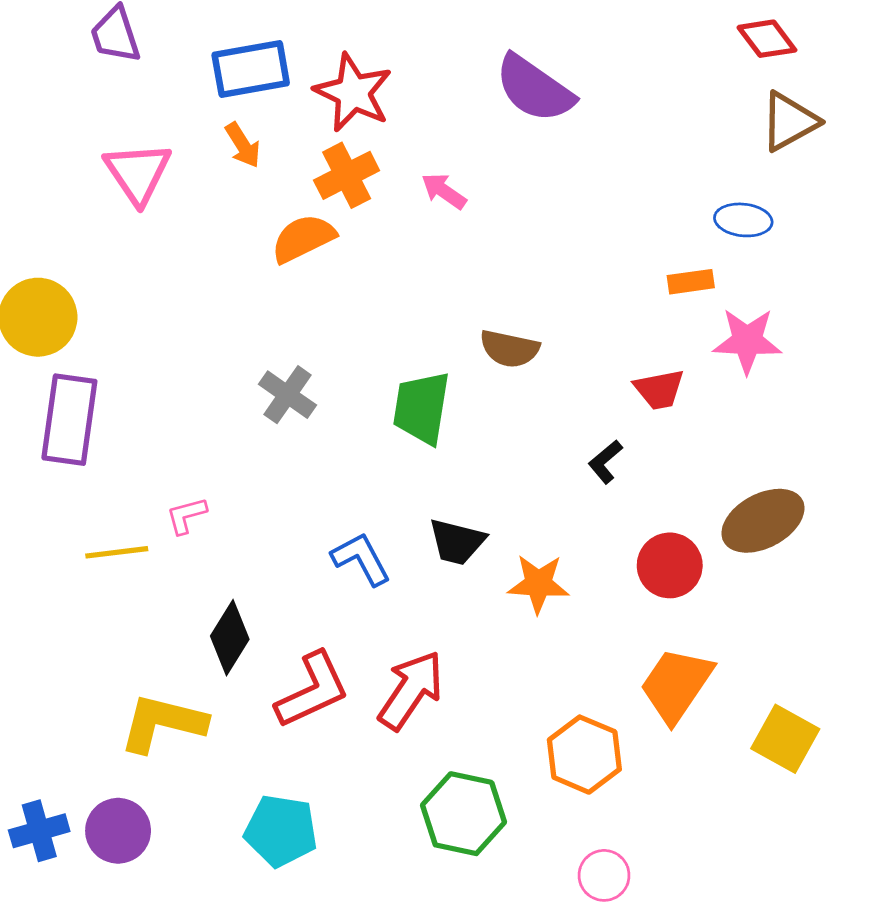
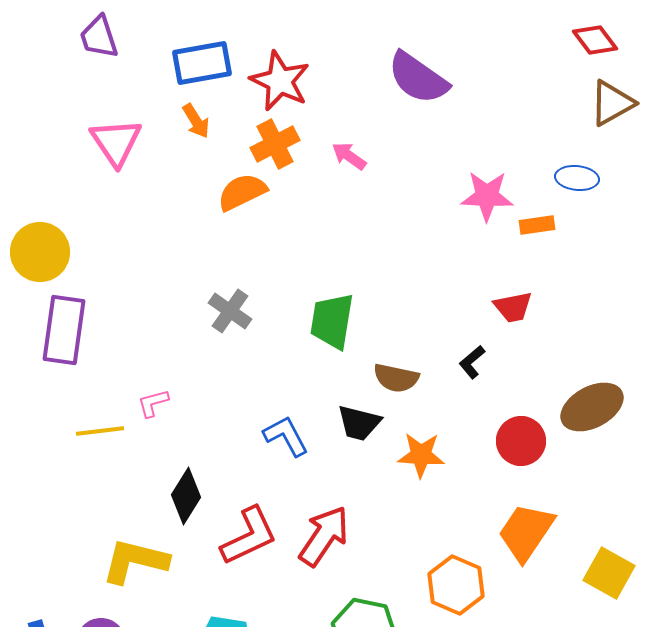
pink star: (747, 341) -> (487, 196), moved
brown semicircle: (509, 349) -> (396, 378), moved

